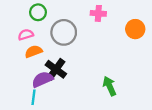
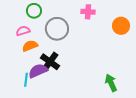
green arrow: (110, 86) -> (111, 83), moved
cyan line: (34, 97) -> (26, 80), moved

